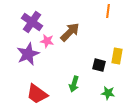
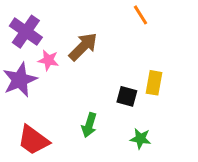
orange line: (108, 11) -> (140, 15), turned -40

